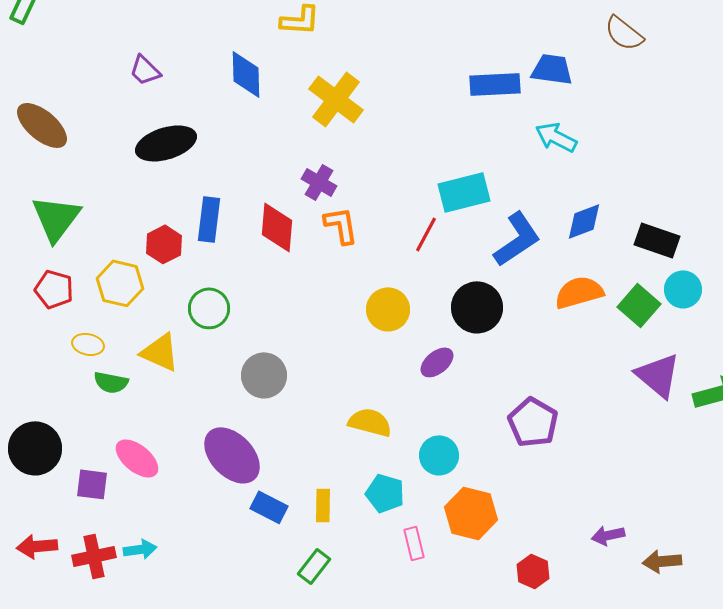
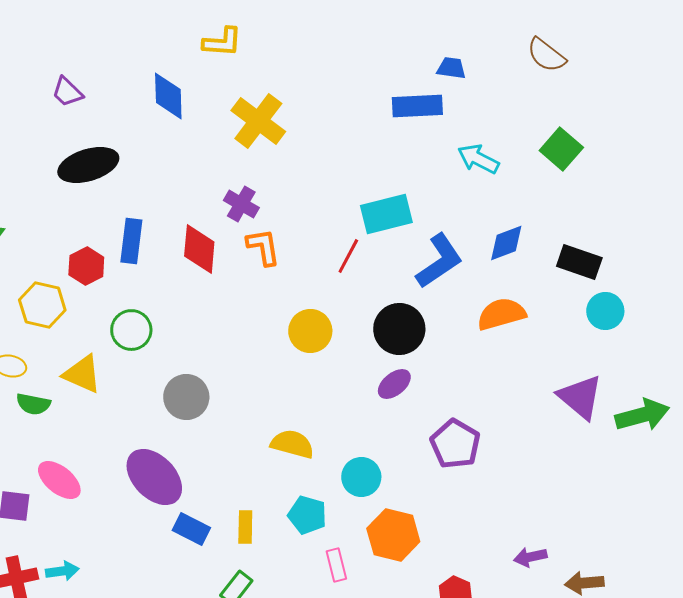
blue trapezoid: (552, 69) -> (451, 68), moved, size x0.7
green square: (639, 305) -> (561, 149), moved
purple ellipse: (437, 362) -> (394, 384), moved

